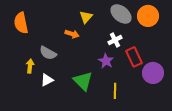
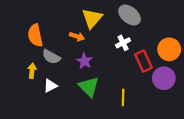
orange circle: (148, 16) -> (169, 49), moved
yellow triangle: (86, 17) -> (92, 18), size x1.5
orange semicircle: (21, 23) -> (35, 35), moved
purple star: (106, 61) -> (84, 61), moved

